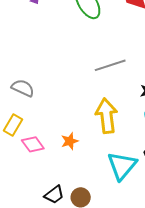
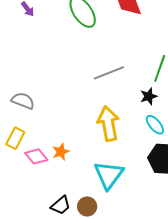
orange star: (70, 141) -> (61, 152), moved
cyan triangle: (122, 166) -> (109, 175), moved

